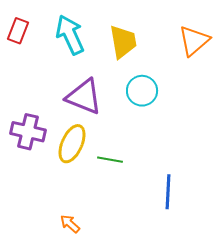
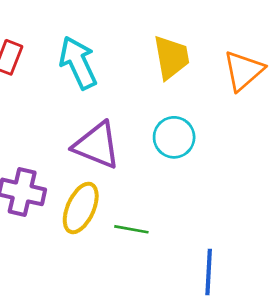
yellow trapezoid: (123, 42) -> (171, 57), moved

